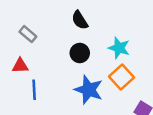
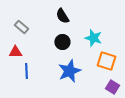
orange square: (122, 77) -> (106, 61), moved, turned -30
blue star: (89, 90) -> (69, 71), turned 30

